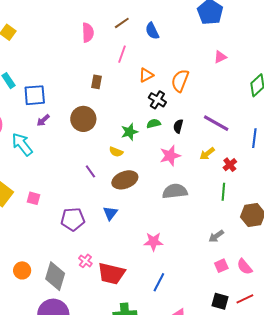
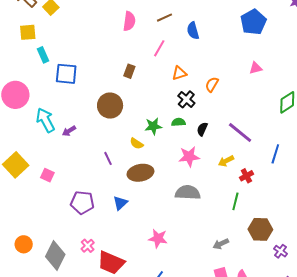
orange semicircle: (180, 81) -> (212, 84), size x0.7
purple arrow: (43, 120) -> (69, 131), moved

